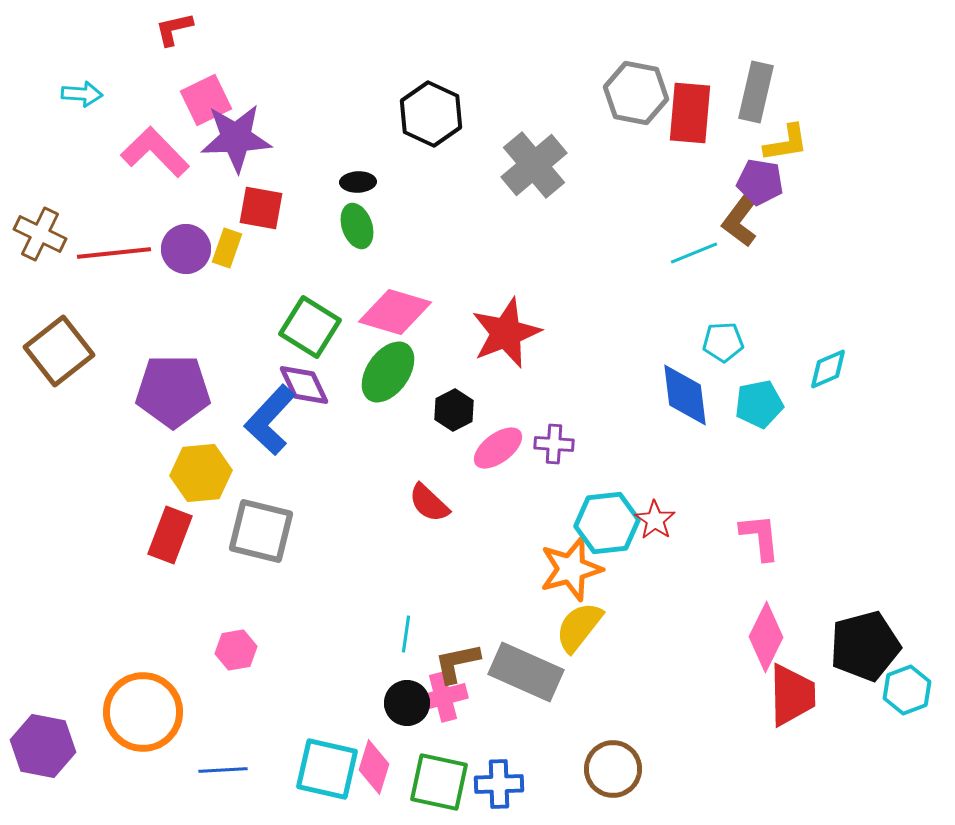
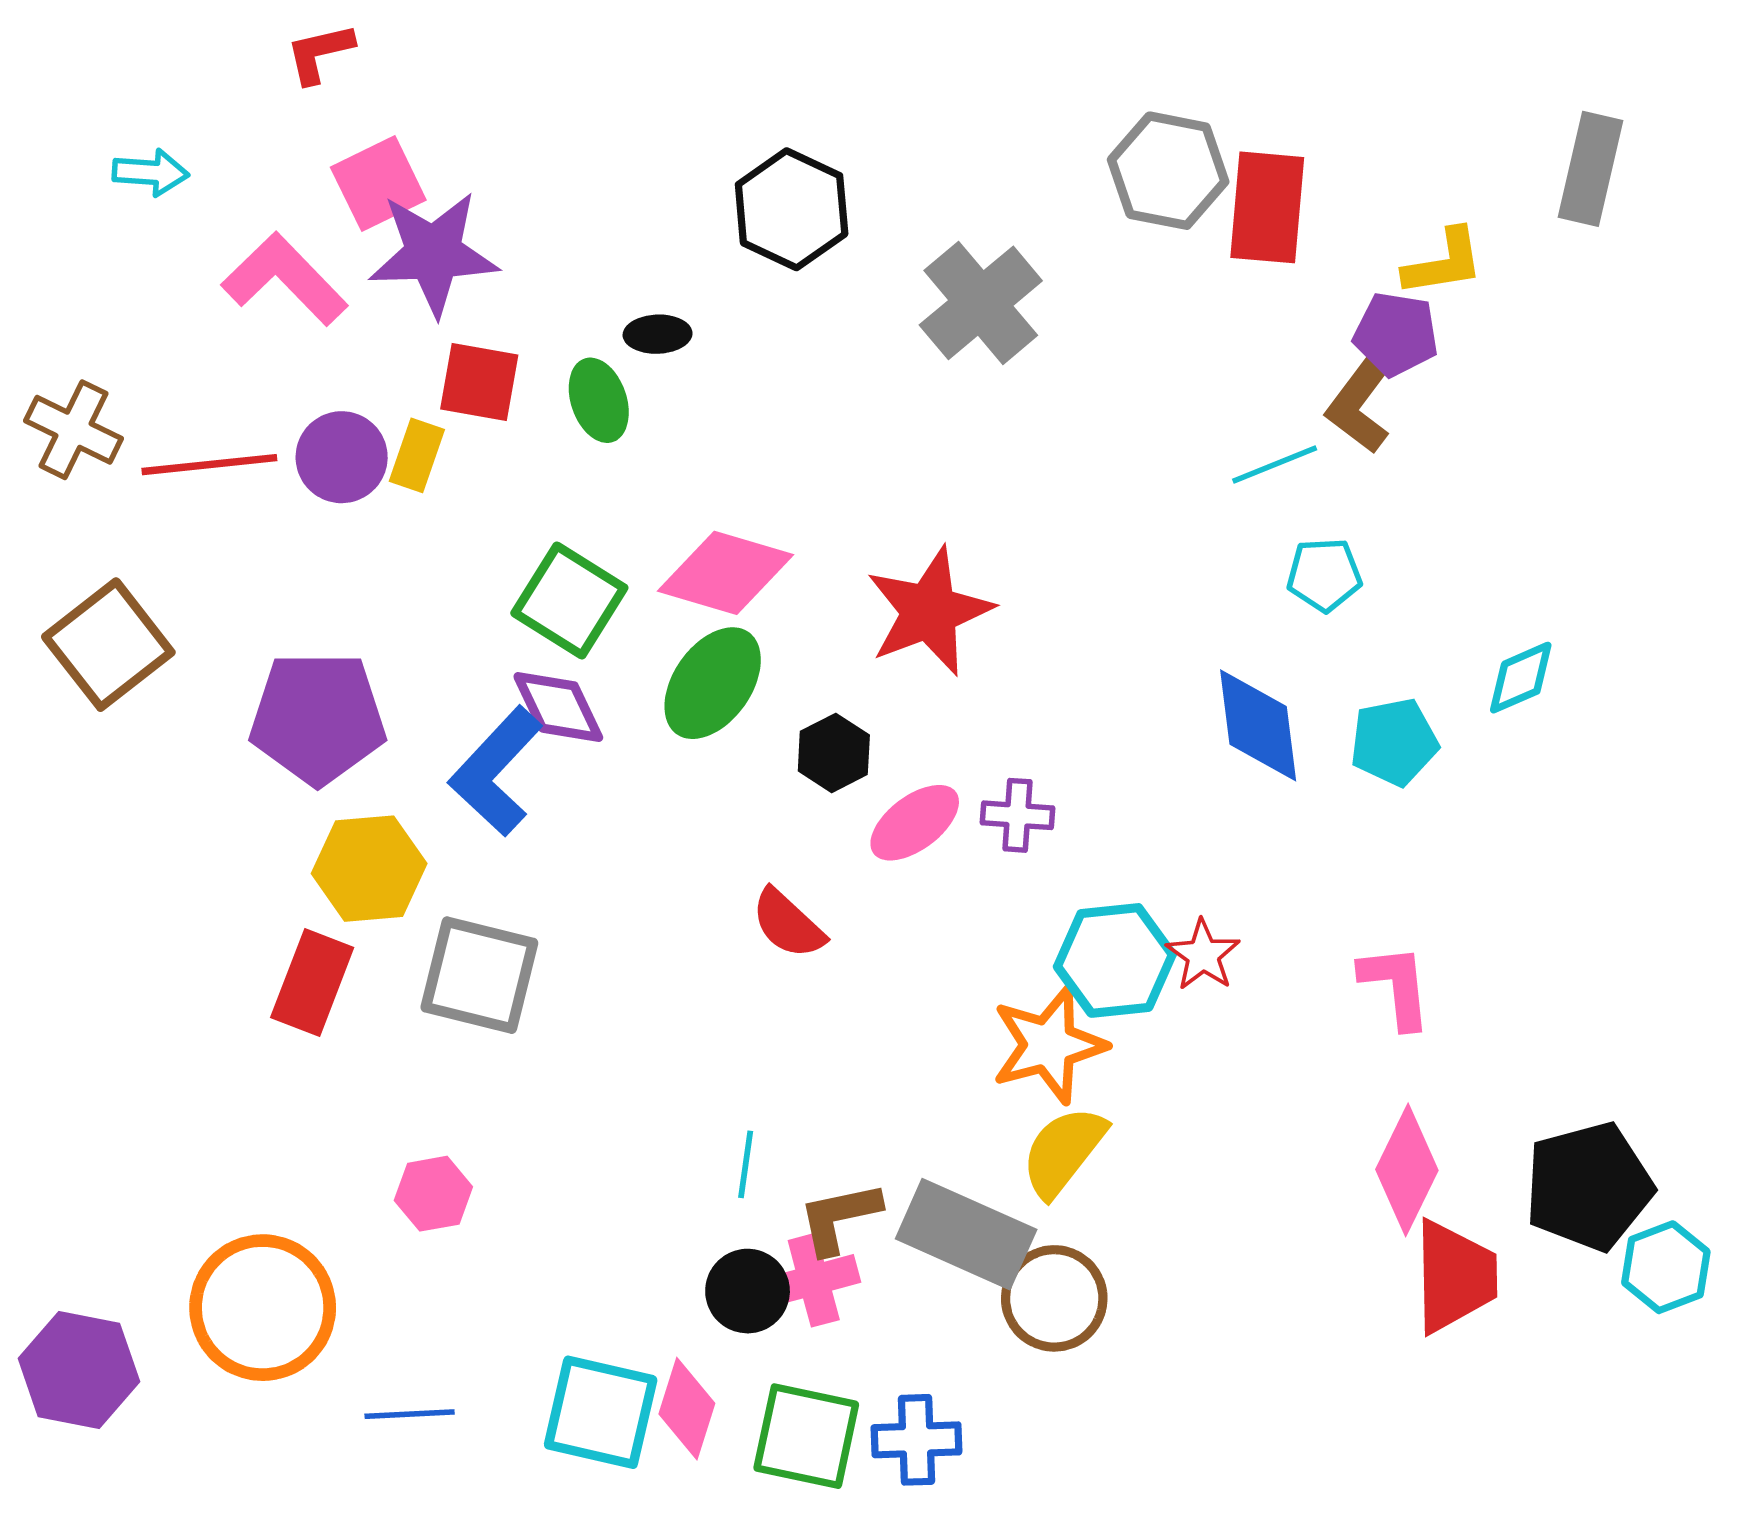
gray rectangle: (756, 92) -> (1591, 169), moved
green ellipse: (357, 226) -> (599, 400), moved
cyan pentagon: (723, 342) -> (1324, 575), moved
brown circle: (613, 769) -> (1054, 1298), moved

